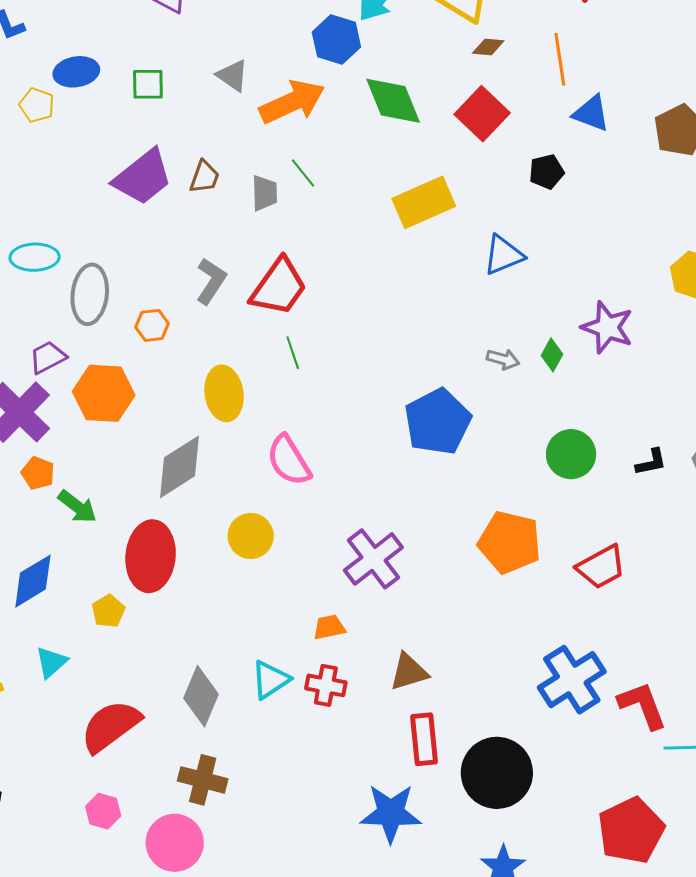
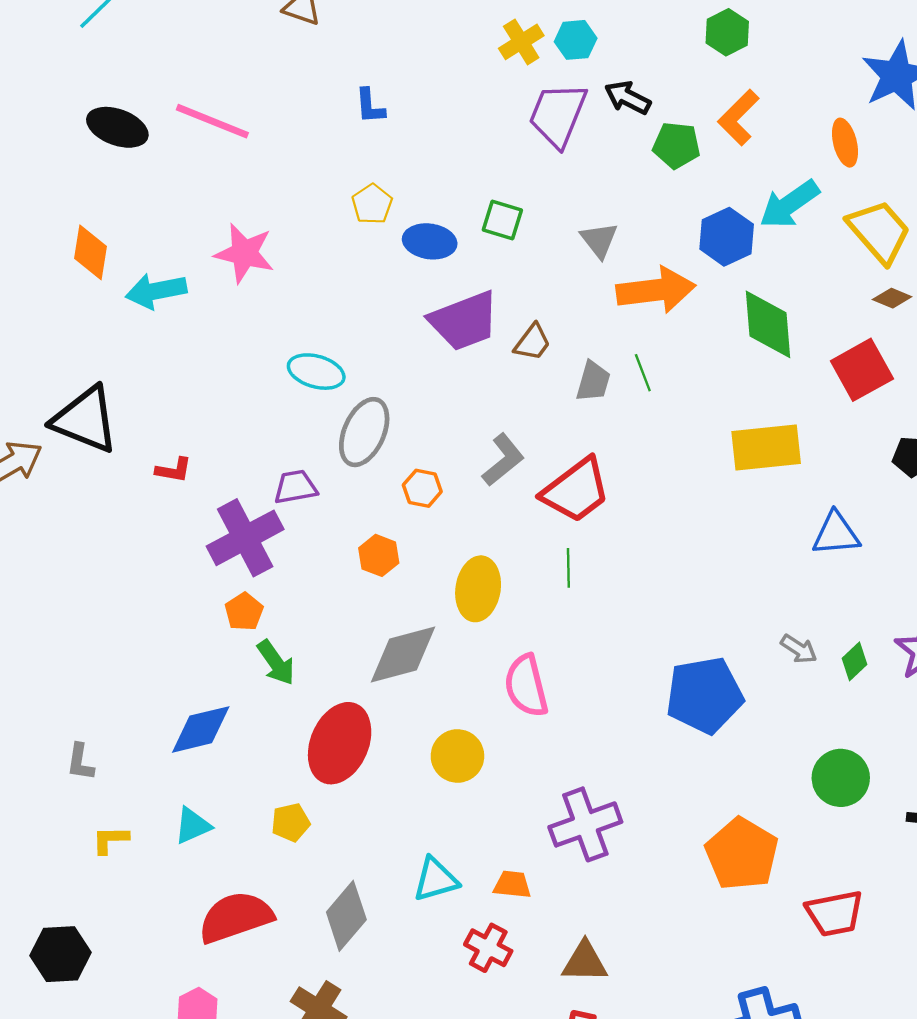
blue ellipse: (76, 72) -> (430, 241), moved
orange hexagon: (104, 393) -> (379, 555), moved, size x0.6
yellow pentagon: (108, 611) -> (291, 822), moved
cyan triangle: (270, 680) -> (436, 879), moved

